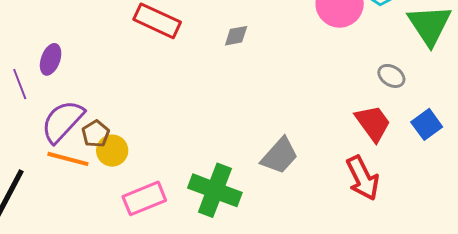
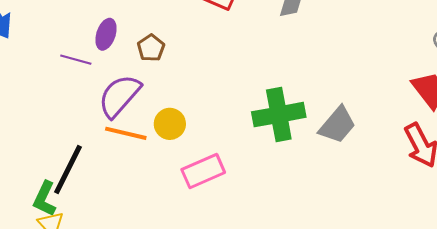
purple line: (20, 84) -> (76, 60), turned -52
brown pentagon: (96, 134) -> (151, 48), moved
green cross: (215, 190) -> (279, 115), moved, turned -30

